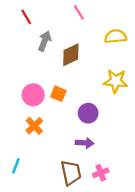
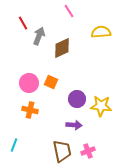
red line: (26, 17) -> (23, 23), moved
yellow star: (116, 81) -> (101, 106), moved
orange cross: (34, 126) -> (30, 110), turned -35

